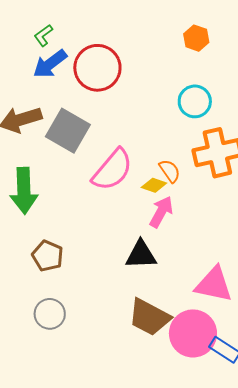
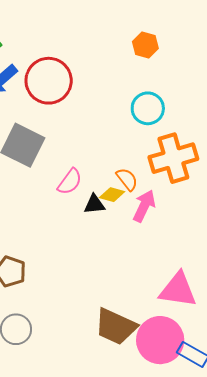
pink semicircle: (112, 170) -> (70, 182), size x0.6
pink arrow: (161, 212) -> (144, 206), moved
black triangle: (141, 255) -> (94, 204), moved, size x0.7

